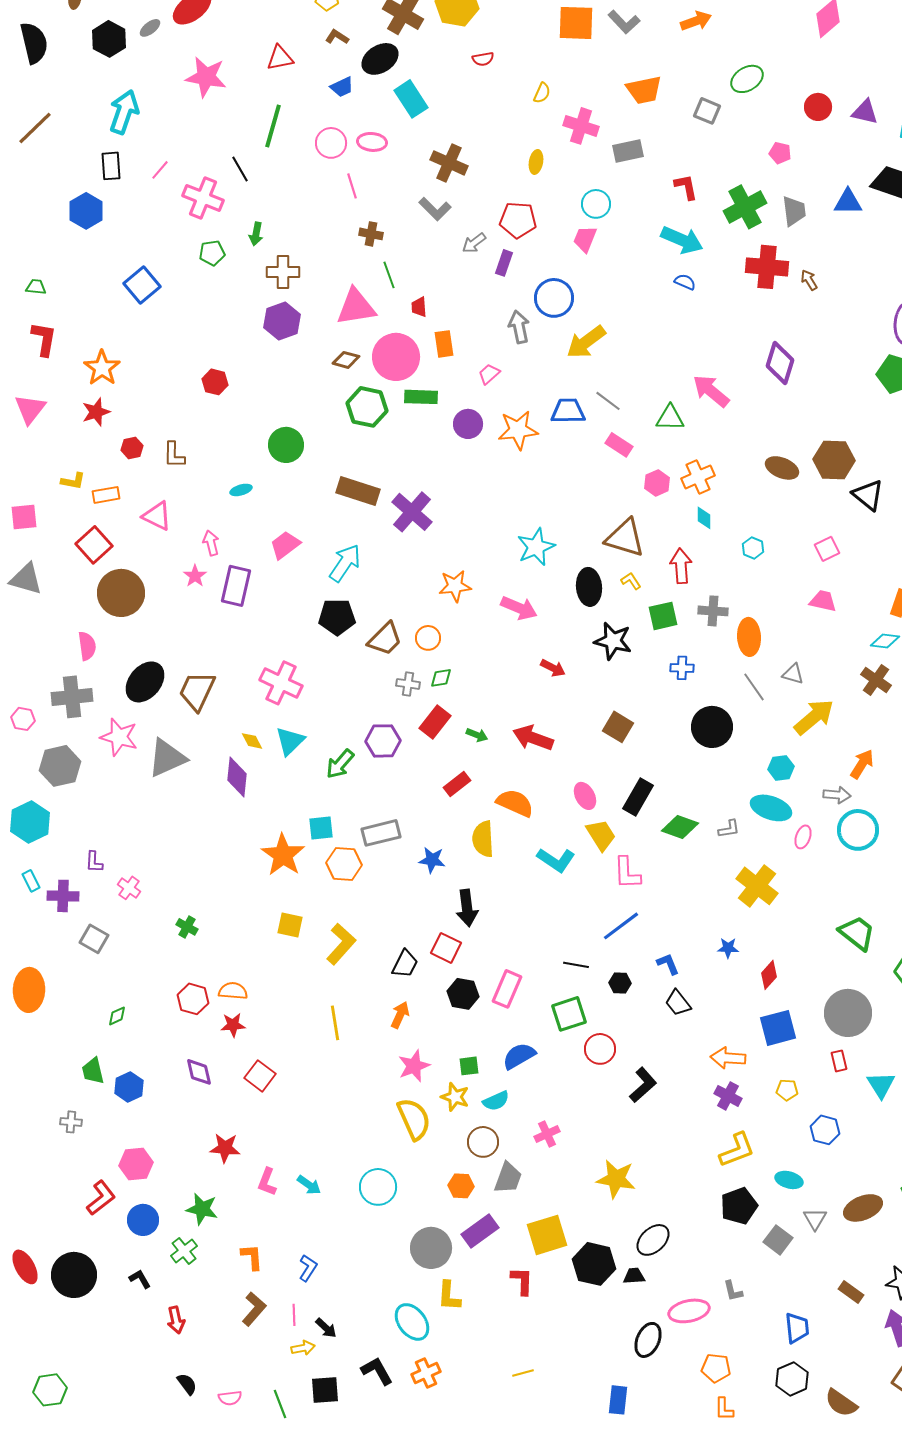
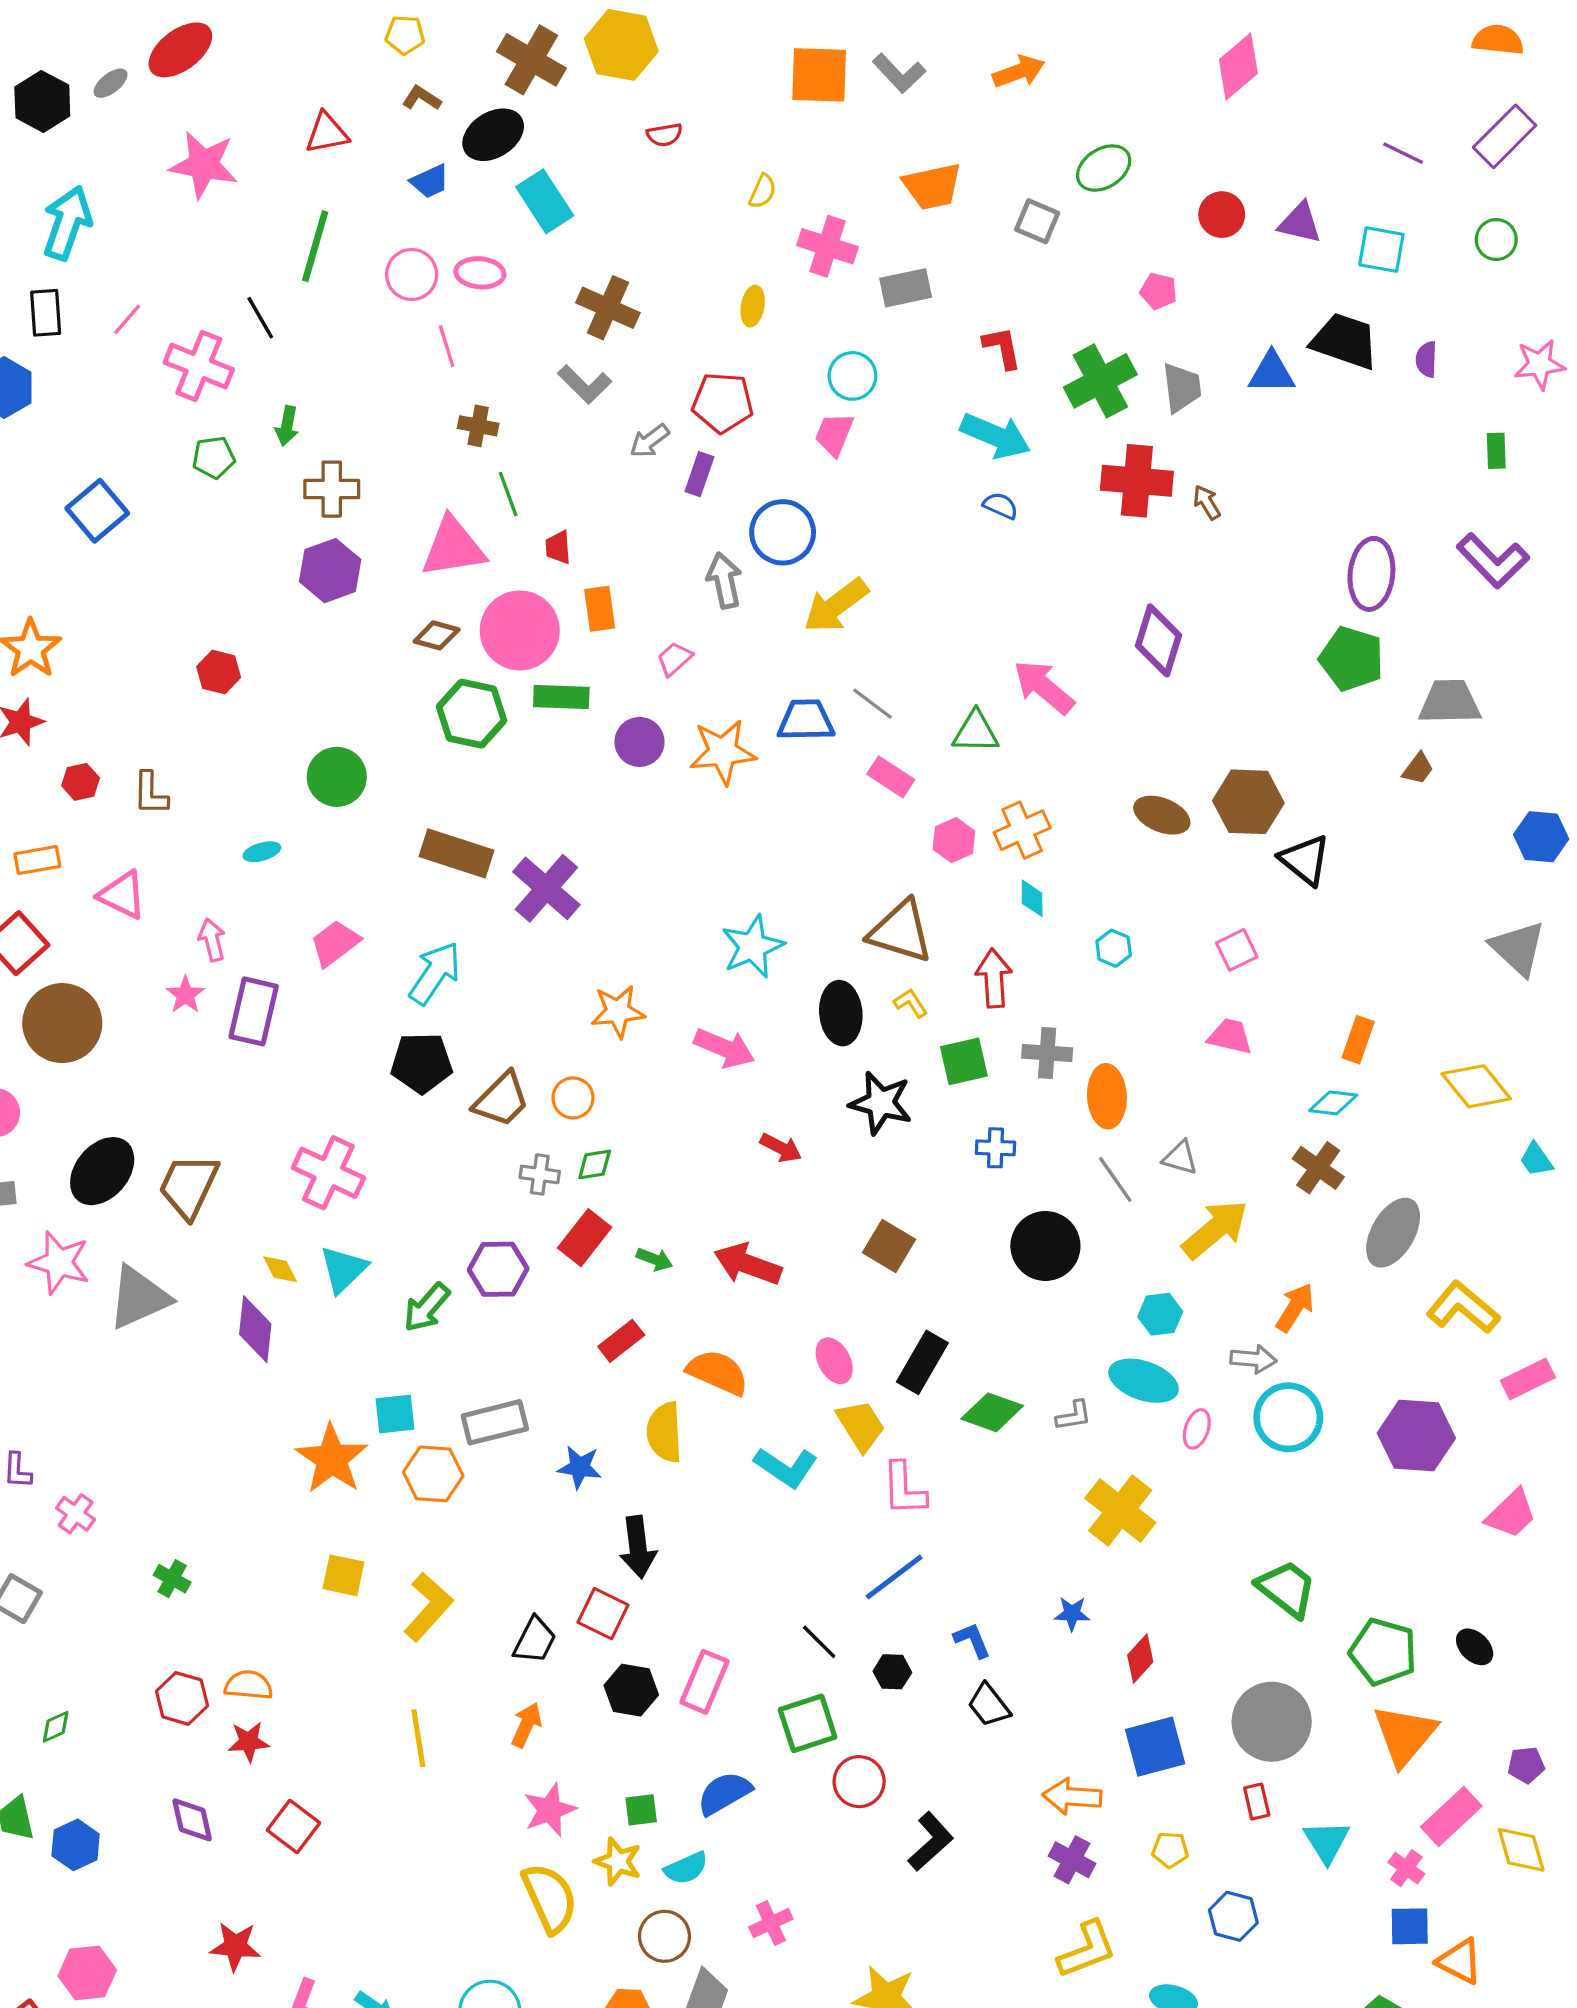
black line: (576, 965) -> (819, 1642), turned 35

